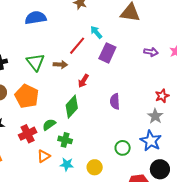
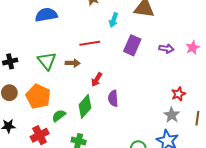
cyan arrow: (96, 32) -> (113, 20), moved, turned -120
red line: (77, 46) -> (90, 43), turned 42
purple rectangle: (107, 53) -> (132, 45), moved
purple semicircle: (115, 101) -> (113, 98), moved
green semicircle: (49, 125) -> (59, 116), moved

